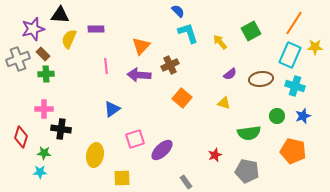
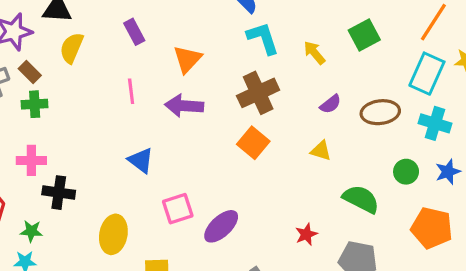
purple rectangle: (96, 29) -> (134, 32), moved, turned 63
brown cross: (170, 65) -> (258, 93), moved, size x1.4
blue triangle: (112, 109) -> (141, 160), turned -48
green semicircle: (249, 133) -> (361, 199), turned -145

